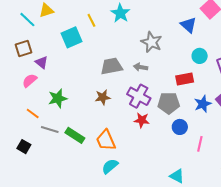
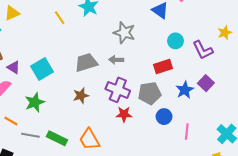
cyan square: (71, 37) -> (42, 69), moved

